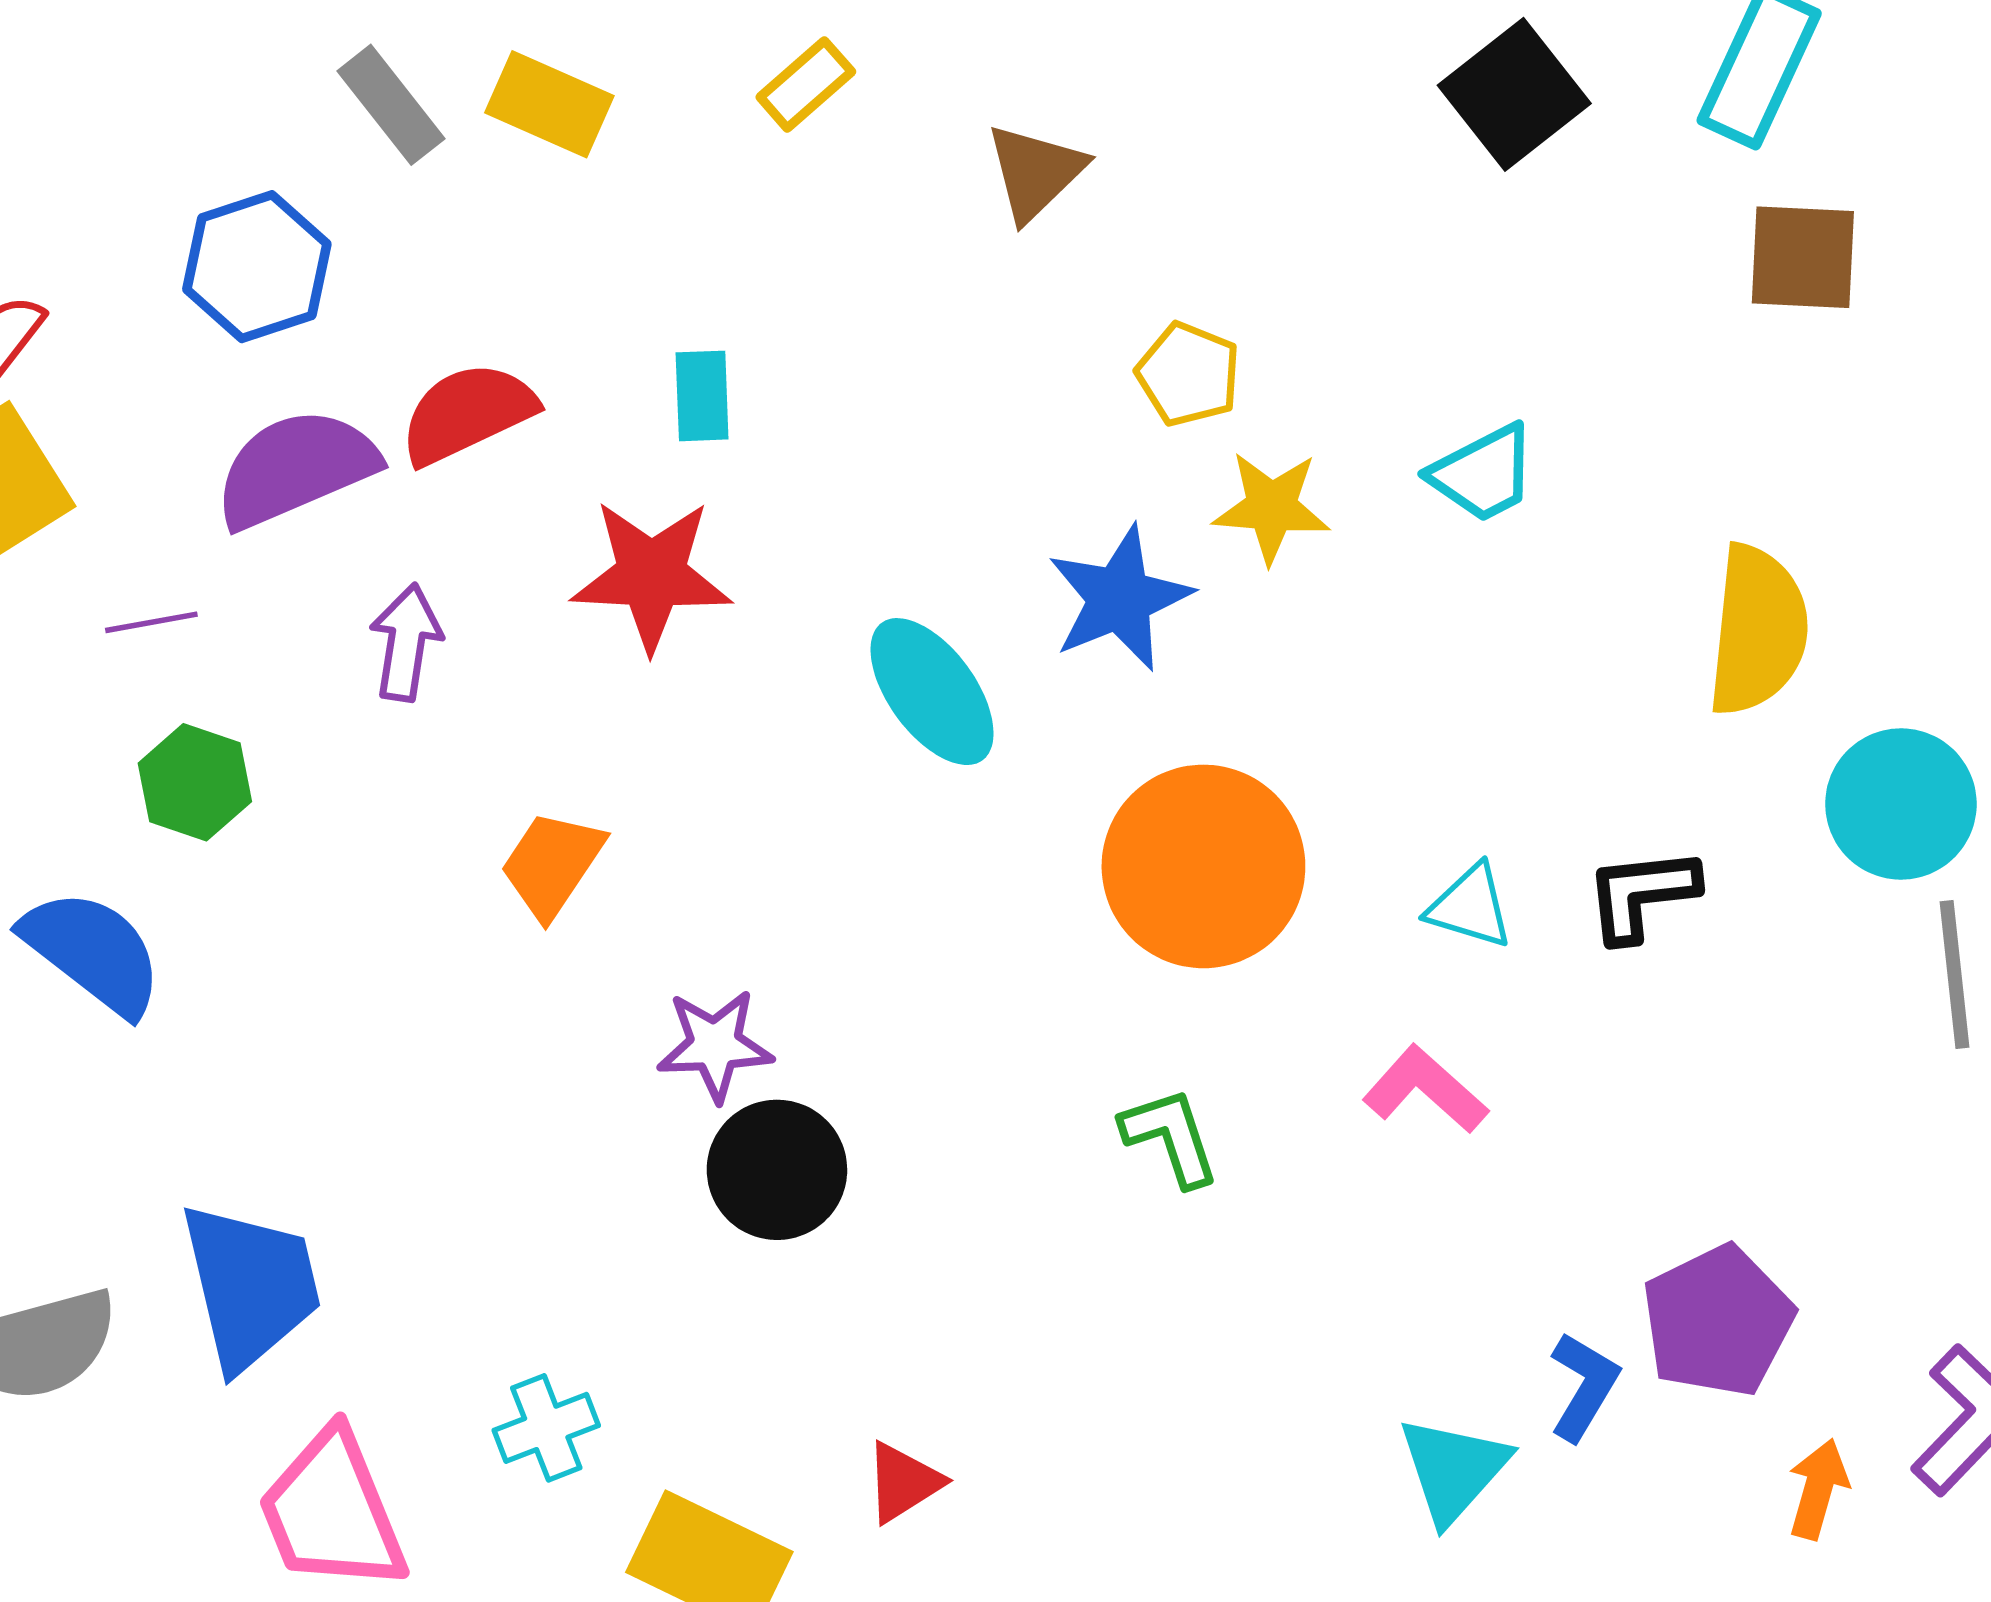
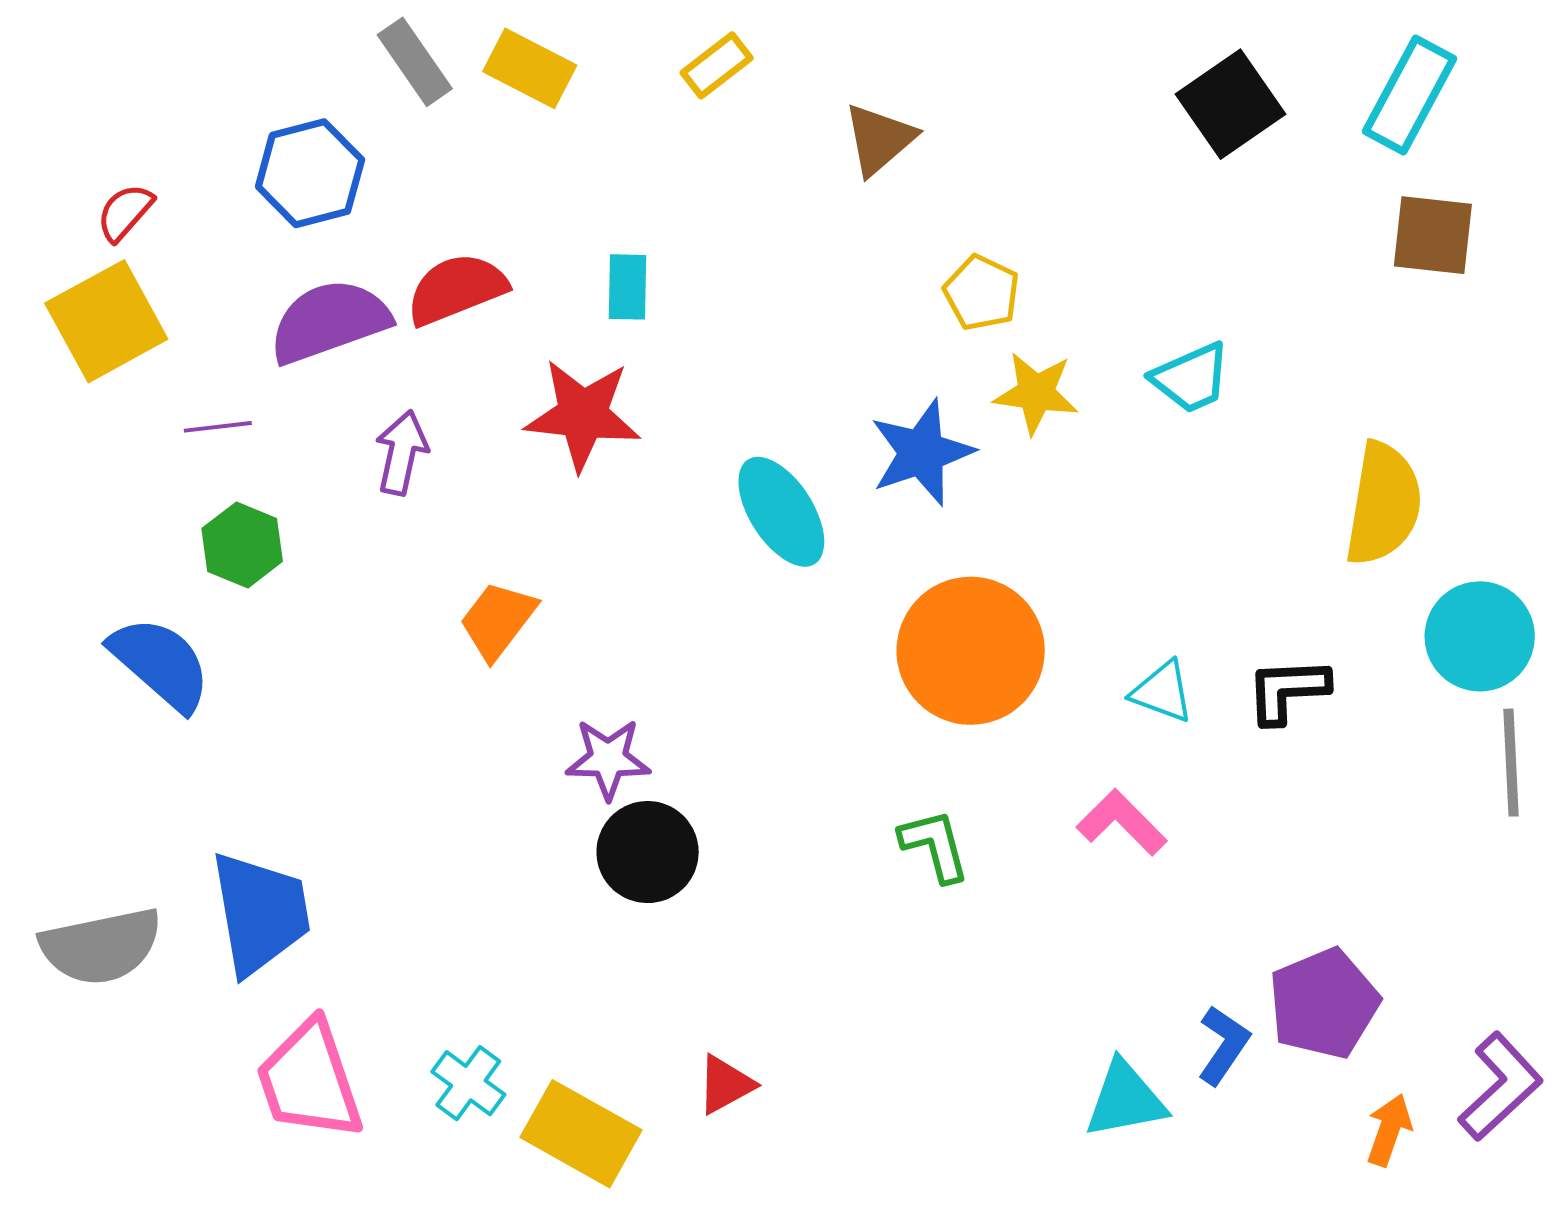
cyan cross: (546, 1428) -> (468, 1083), moved, turned -36
cyan triangle: (1453, 1469) -> (1125, 1100), turned 34

